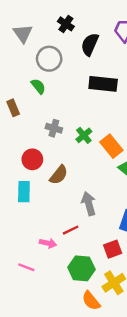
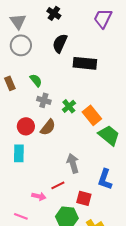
black semicircle: (90, 44) -> (60, 43), moved
gray circle: (49, 59) -> (21, 45), moved
green semicircle: (38, 86) -> (36, 80), moved
brown semicircle: (59, 175) -> (48, 127), moved
red square: (113, 249) -> (84, 198), moved, turned 35

